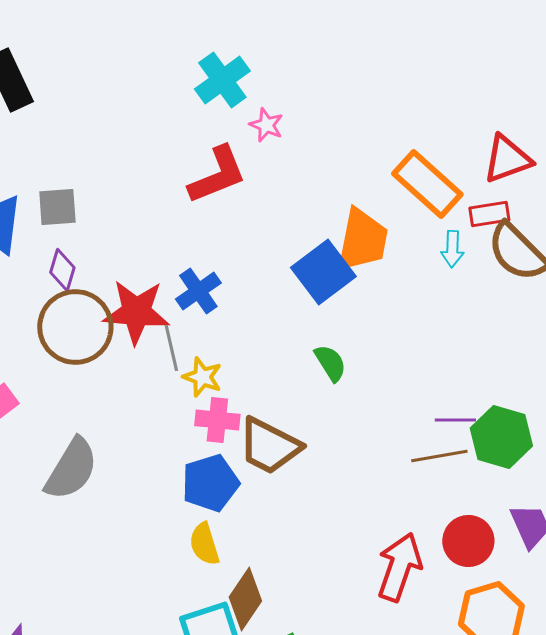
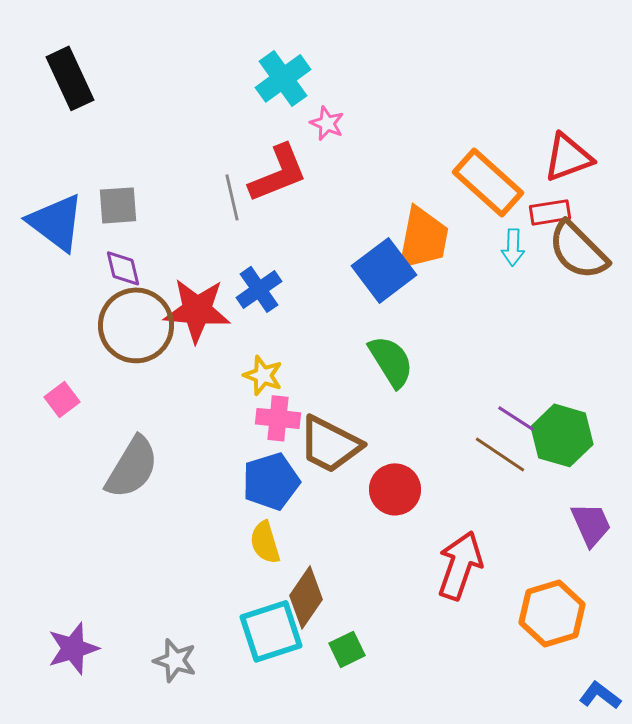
purple diamond: (62, 270) -> (123, 268), turned -30
gray line: (171, 348) -> (232, 197), moved
green semicircle: (330, 363) -> (391, 361), size x1.4
purple line: (455, 420) -> (516, 418), turned 33
brown line: (439, 456) -> (500, 454), turned 44
red circle: (468, 541) -> (395, 489), moved

